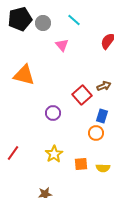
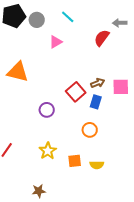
pink triangle: (62, 45) -> (56, 42), turned 40
blue rectangle: (102, 116) -> (96, 102), moved

